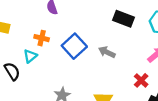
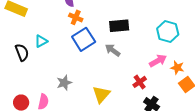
black rectangle: (123, 19) -> (119, 26), moved, turned -36
orange cross: (42, 38) -> (76, 17), moved

